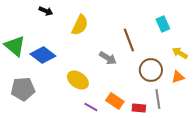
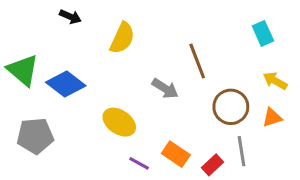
cyan rectangle: (163, 24) -> (263, 33), moved
red rectangle: (139, 108) -> (212, 165), turned -48

